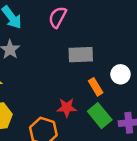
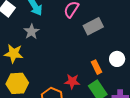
gray rectangle: (81, 55) -> (93, 26), moved, turned -30

